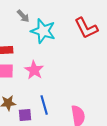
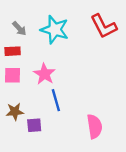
gray arrow: (23, 16) -> (19, 28), moved
blue line: (44, 105) -> (56, 100), moved

